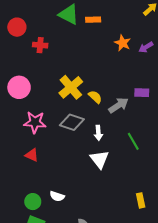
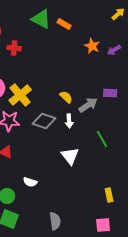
orange rectangle: (93, 20) -> (64, 24), turned 32
yellow cross: (71, 87) -> (20, 95), moved
white arrow: (98, 133) -> (69, 121), moved
white semicircle: (57, 196) -> (30, 182), moved

